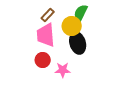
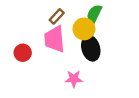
red circle: (43, 60) -> (23, 53), moved

